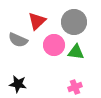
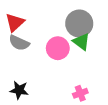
red triangle: (37, 21) -> (15, 22), moved
green triangle: (76, 52) -> (81, 42), moved, turned 30

